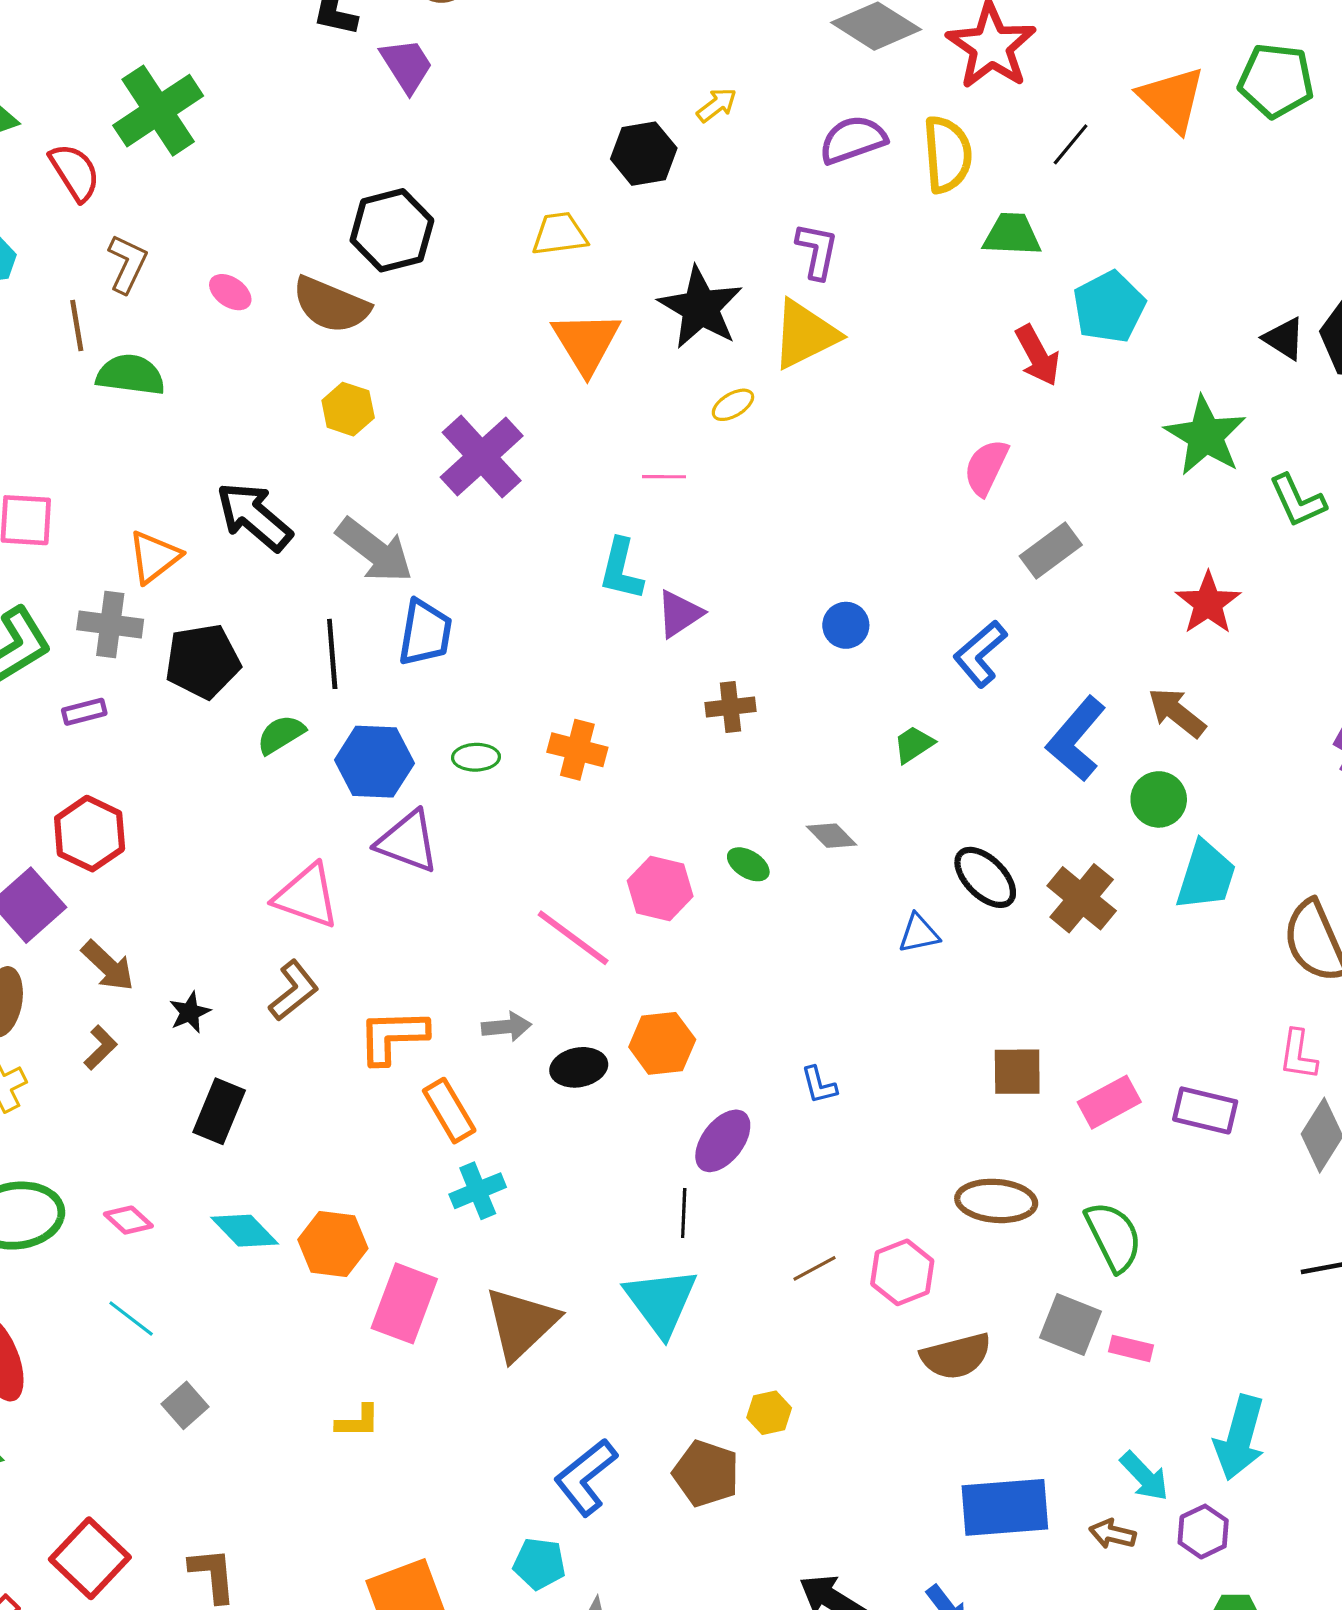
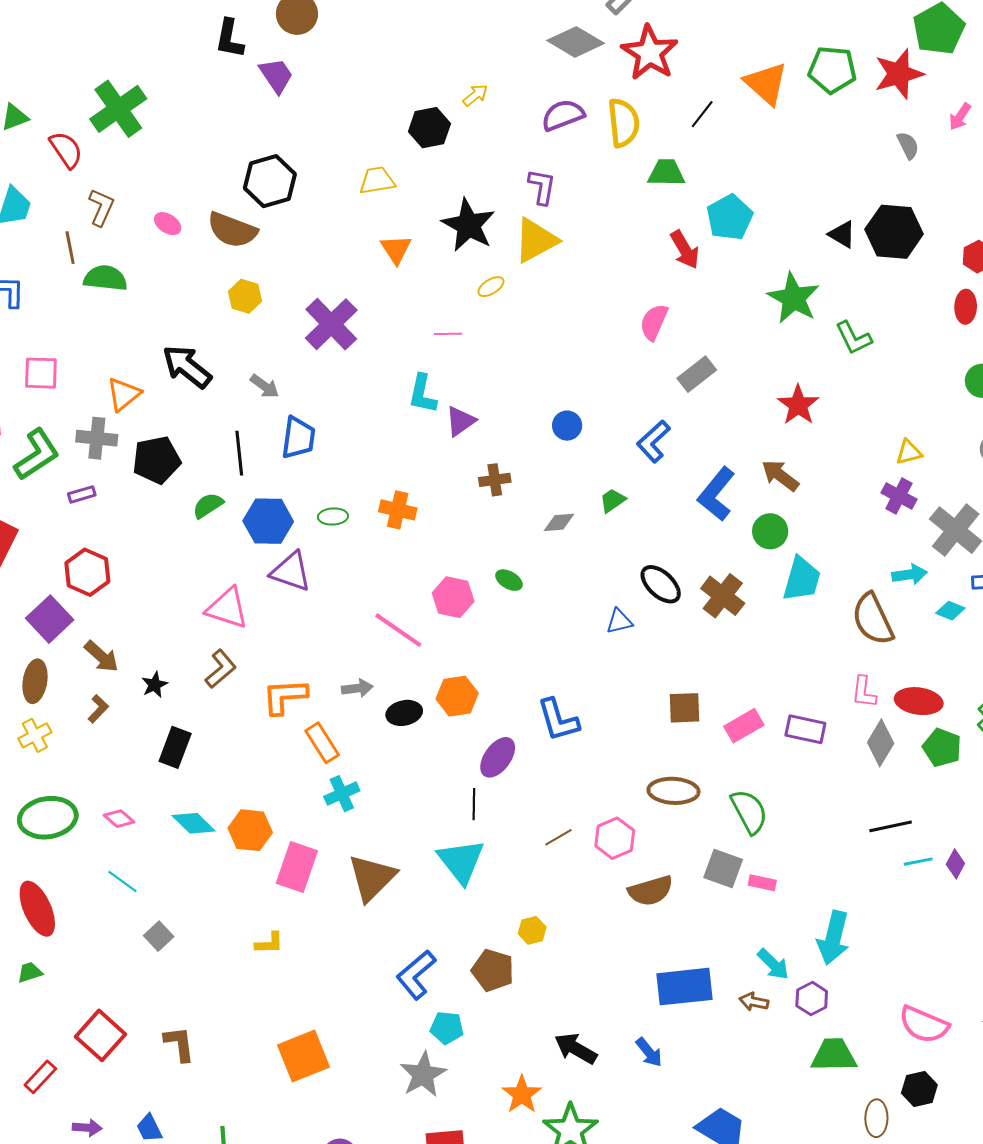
orange triangle: (586, 342) -> (396, 249), size x0.7
gray arrow: (375, 550) -> (264, 386), size x0.6
gray diamond: (832, 836) -> (559, 522), moved, turned -48
blue L-shape: (819, 1085) -> (558, 720), size x1.8
cyan pentagon: (539, 1564) -> (447, 1028), moved

